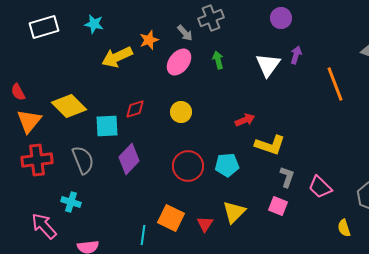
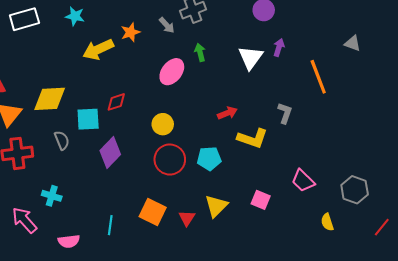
pink ellipse: (179, 62) -> (172, 72), moved
yellow diamond: (69, 106) -> (50, 99), turned -48
yellow circle: (181, 112) -> (163, 124), moved
gray semicircle: (83, 160) -> (62, 140), moved, size x0.7
gray L-shape: (287, 177) -> (285, 113), moved
cyan line: (143, 235) -> (110, 225), moved

